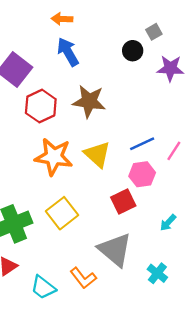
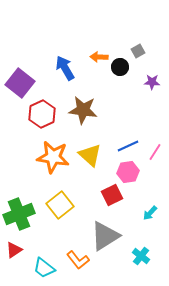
orange arrow: (62, 19) -> (99, 57), moved
purple star: (170, 68) -> (152, 82), size x0.7
gray triangle: (115, 250) -> (105, 236), turned 48

